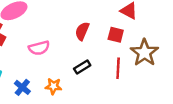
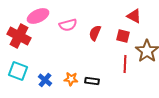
pink semicircle: (39, 48) -> (68, 25), moved
black rectangle: (82, 67) -> (92, 81), moved, turned 40

